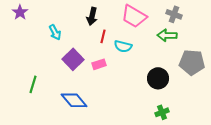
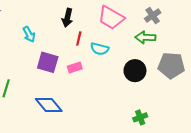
gray cross: (174, 14) -> (153, 16), turned 35
purple square: (73, 59) -> (48, 62), turned -30
black circle: (158, 78) -> (135, 71), moved

